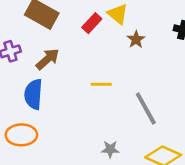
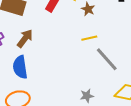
yellow line: (101, 84) -> (89, 38), moved

